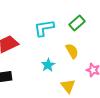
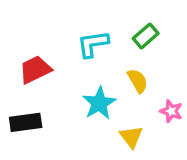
cyan star: (48, 65) -> (99, 103), size x1.5

